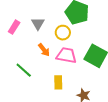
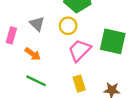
orange arrow: (44, 50) -> (33, 54), moved
pink trapezoid: (66, 55) -> (80, 50), turned -40

